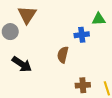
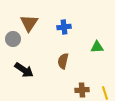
green triangle: (99, 19) -> (97, 47), moved
blue cross: (82, 35) -> (64, 27), moved

